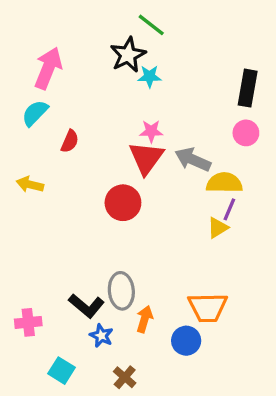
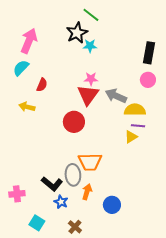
yellow arrow: (30, 184) -> (27, 107), moved
purple line: (229, 209) -> (138, 126), turned 72
orange trapezoid: (208, 307) -> (90, 162), moved

